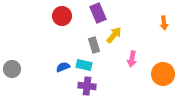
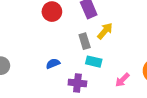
pink arrow: (132, 59) -> (122, 80), moved, turned 35
cyan rectangle: (84, 65) -> (94, 62), moved

